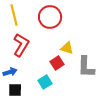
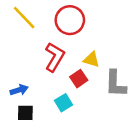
yellow line: (14, 15) -> (24, 18), turned -30
red L-shape: (21, 45) -> (55, 57), moved

